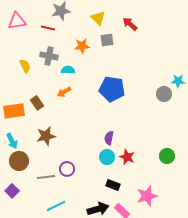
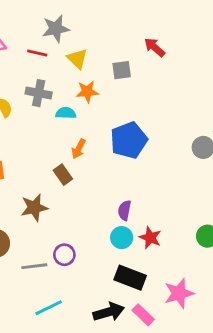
yellow triangle: (98, 18) -> (77, 59), moved
orange star: (82, 46) -> (87, 92), moved
blue pentagon: (112, 89) -> (129, 140), turned -30
orange arrow: (64, 92) -> (79, 149), moved, turned -32
brown rectangle: (37, 103) -> (63, 175), moved
black rectangle: (113, 185) -> (130, 278), size x1.5

